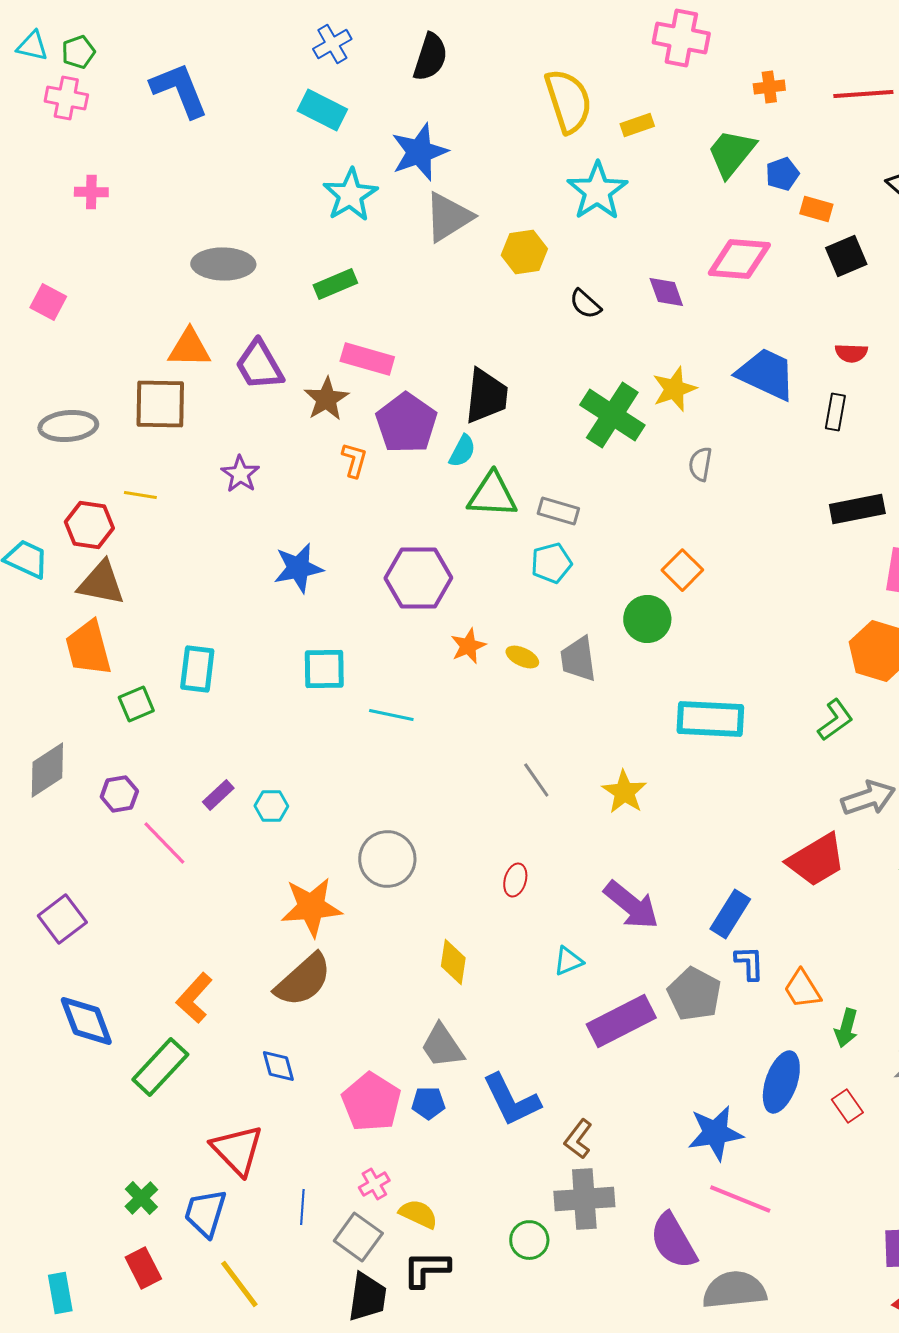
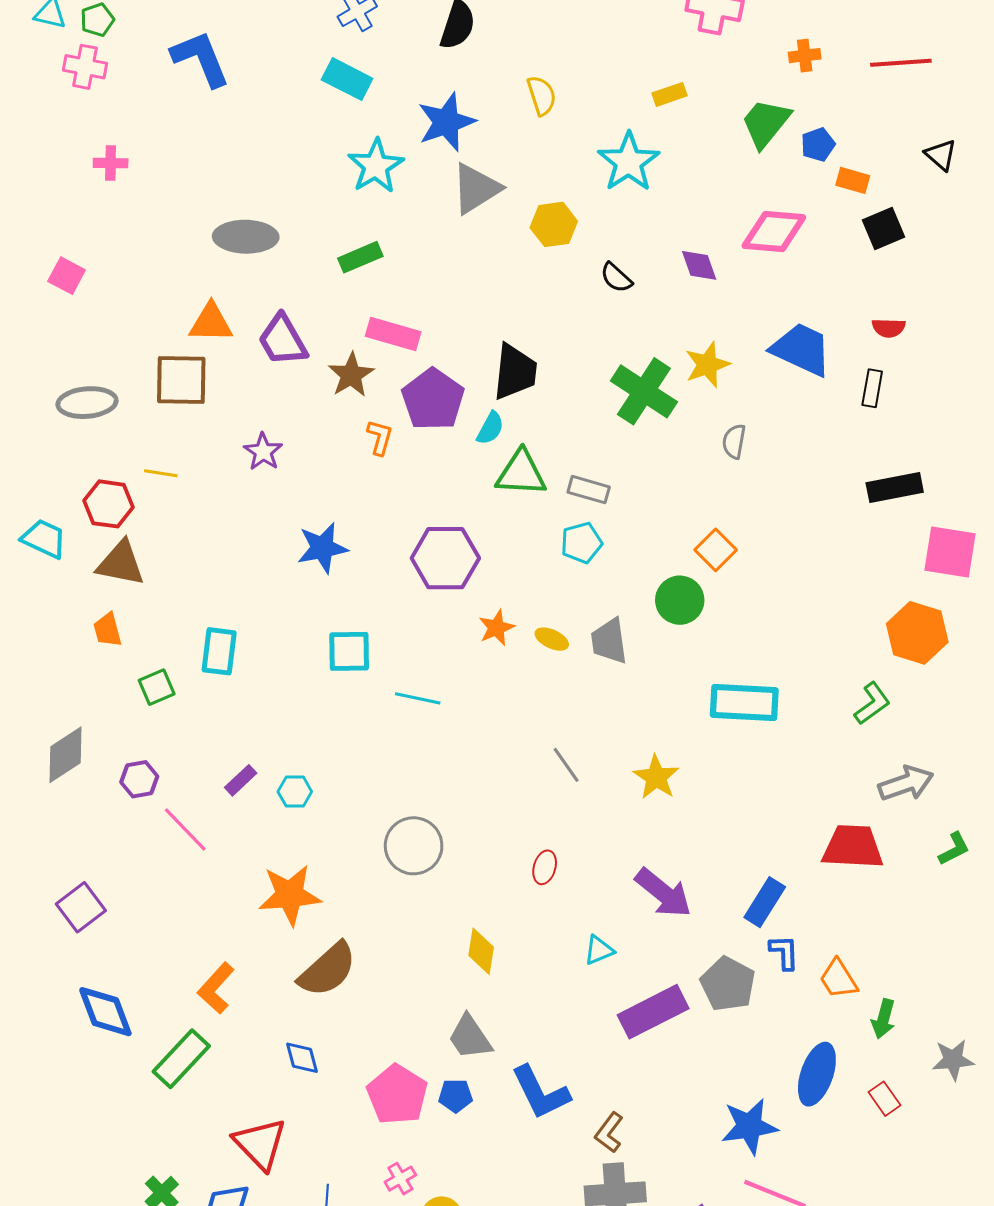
yellow semicircle: (568, 101) -> (542, 95), moved, size x0.6
orange trapezoid: (88, 648) -> (107, 630), size x0.6
red trapezoid: (816, 860) -> (853, 847), turned -146
orange star: (311, 907) -> (290, 895), moved

